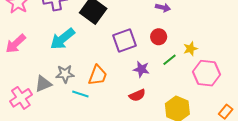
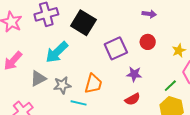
green line: (170, 60) -> (170, 86), moved
gray triangle: (43, 84) -> (38, 78), moved

